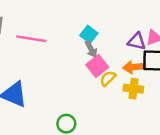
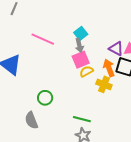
pink line: (31, 39) -> (43, 39), moved
orange arrow: (134, 67) -> (109, 68), turned 60

